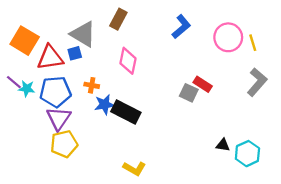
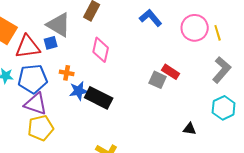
blue L-shape: (181, 27) -> (151, 18), turned -90
purple triangle: (59, 118) -> (36, 104), turned -45
cyan hexagon: (247, 154) -> (224, 108), moved

